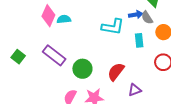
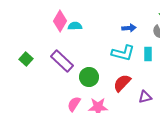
blue arrow: (136, 15) -> (129, 28), moved
cyan L-shape: (113, 27) -> (123, 53), moved
purple triangle: (135, 90) -> (145, 97), moved

